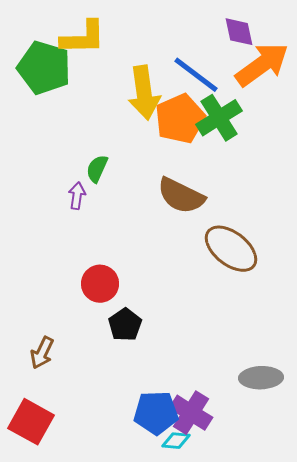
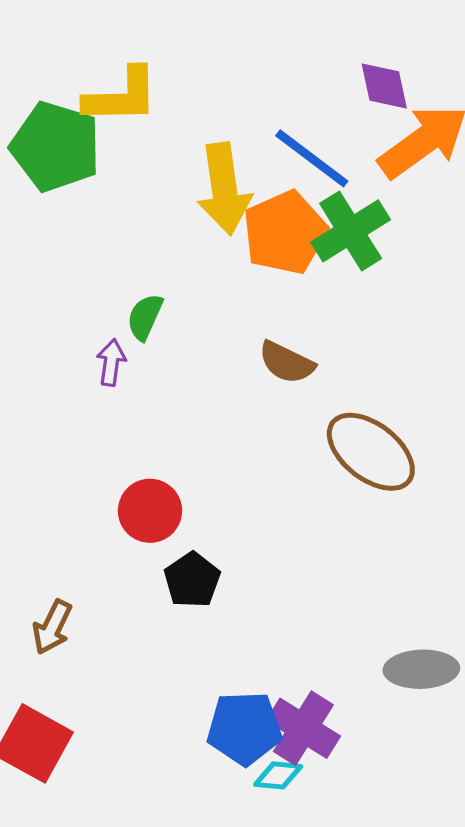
brown semicircle: (181, 196) -> (287, 362), size x0.7

